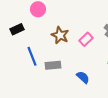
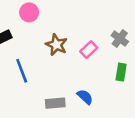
gray rectangle: (53, 65) -> (55, 103), moved

